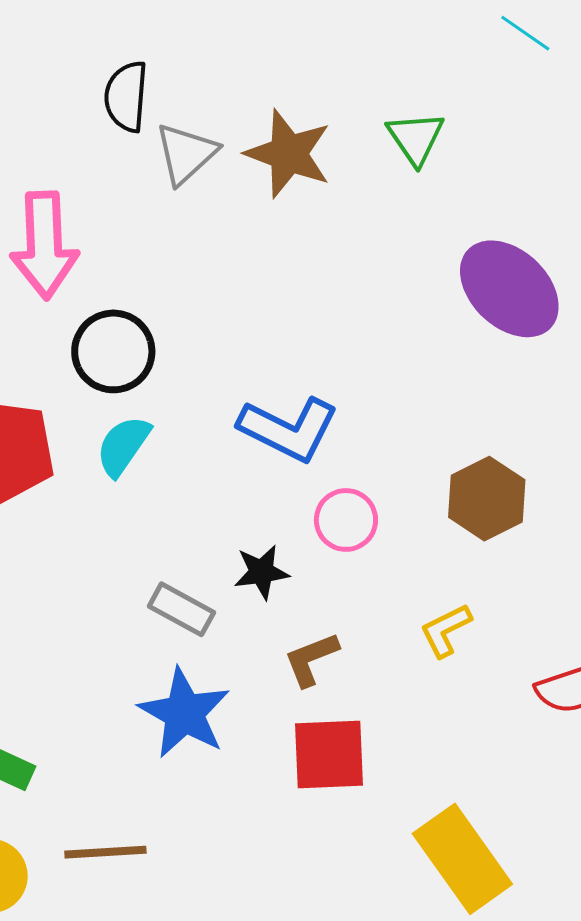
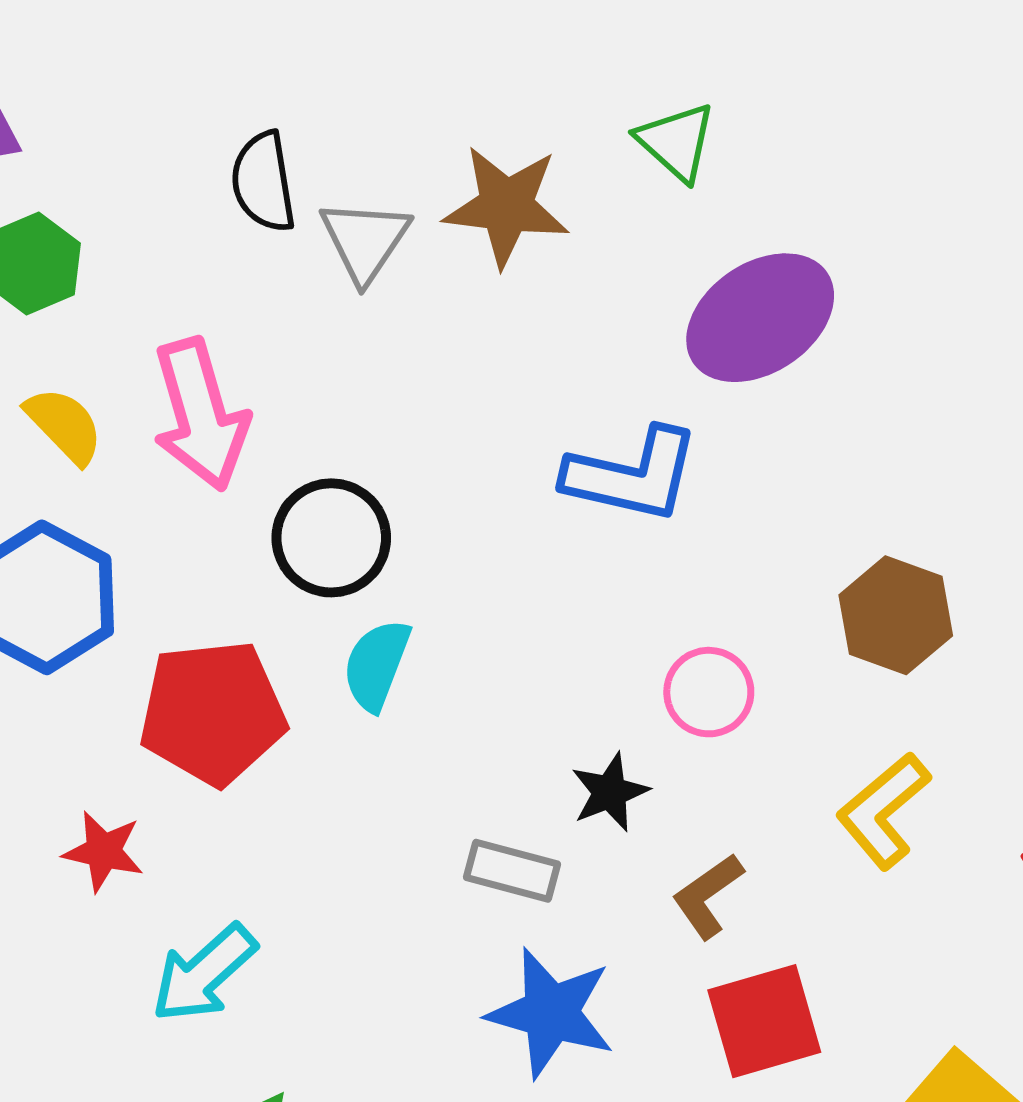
purple ellipse: (509, 289) -> (760, 318), moved, turned -64
blue L-shape: (289, 429) -> (632, 475), moved
yellow L-shape: (446, 630) -> (883, 811), size x1.4

